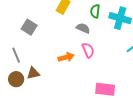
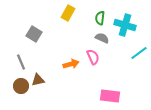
gray semicircle: (83, 28) -> (102, 38), moved

